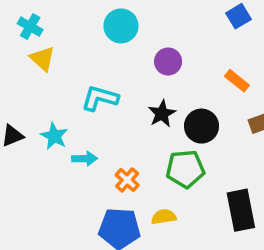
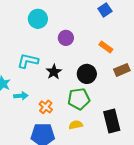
black star: (162, 114) -> (54, 72), moved
yellow semicircle: (164, 217) -> (76, 125), moved

